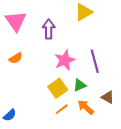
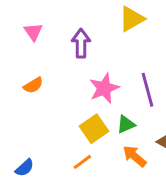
pink triangle: (16, 21) -> (33, 32), size x0.6
orange line: (62, 109) -> (82, 162), moved

